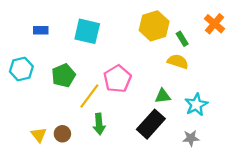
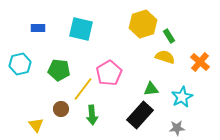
orange cross: (215, 24) -> (200, 62), moved
green pentagon: (63, 76) -> (59, 70), turned 30
brown circle: (62, 134) -> (61, 109), moved

